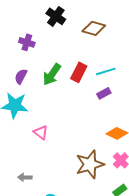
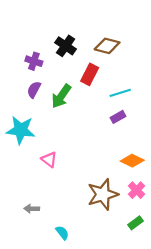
black cross: (56, 16) -> (66, 46), moved
red rectangle: (79, 72) -> (90, 74), moved
purple semicircle: (21, 76) -> (34, 90), moved

